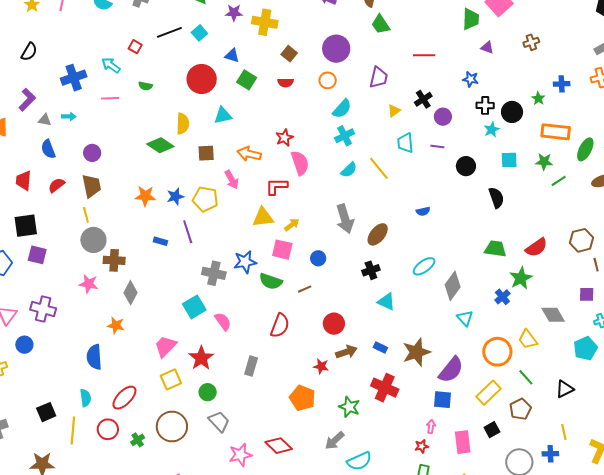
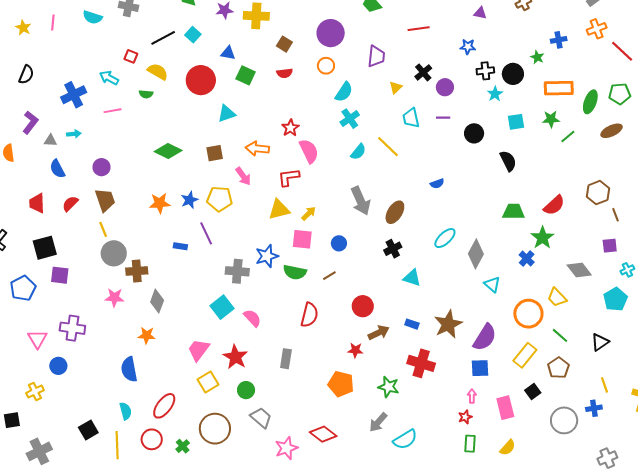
yellow semicircle: (183, 124) -> (158, 72), moved, turned -55

